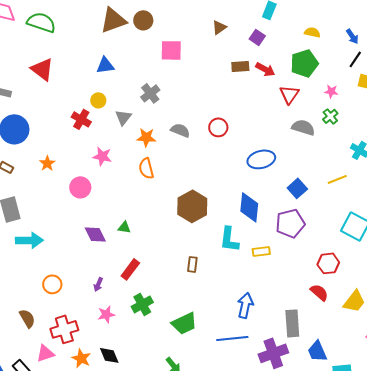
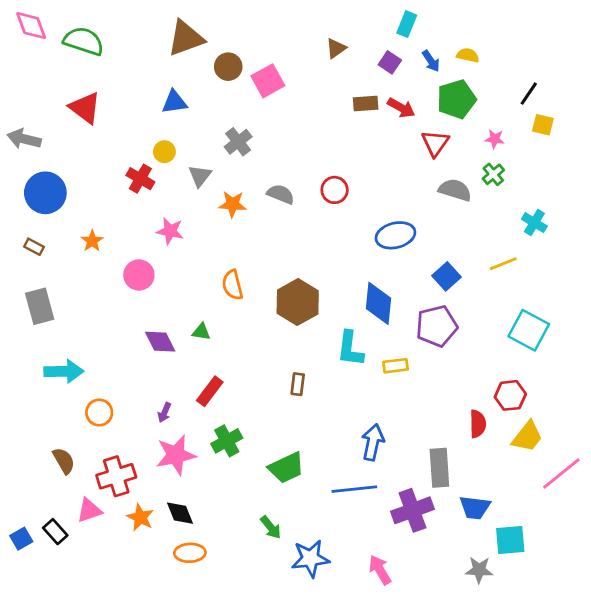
brown circle: (143, 20) -> (228, 67), moved
blue arrow: (352, 36) -> (431, 61), moved
pink square: (171, 50) -> (268, 81), turned -30
orange semicircle: (146, 168) -> (232, 285), moved
cyan arrow: (29, 240) -> (64, 371), moved
red hexagon: (328, 263) -> (510, 395), moved
red semicircle: (319, 292) -> (478, 424), turned 48
pink star: (106, 314) -> (176, 455), size x1.6
blue trapezoid: (317, 351) -> (475, 507), turned -60

